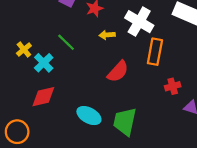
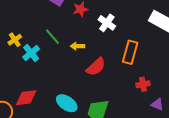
white cross: (139, 22) -> (107, 23), moved, size x0.7
yellow arrow: (107, 35) -> (77, 46), moved
red diamond: (43, 97) -> (26, 98), moved

